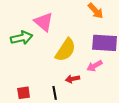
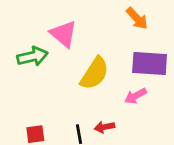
red arrow: (73, 79) -> (104, 127), moved

